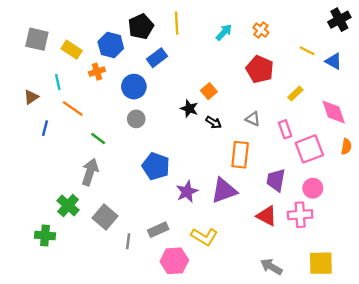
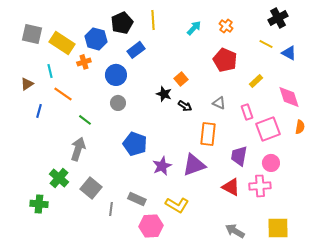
black cross: (339, 20) -> (278, 18), moved
yellow rectangle: (72, 50) -> (62, 43), size x1.4
gray rectangle: (158, 230) -> (137, 199), turned 48

